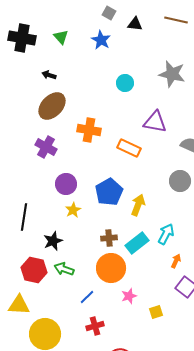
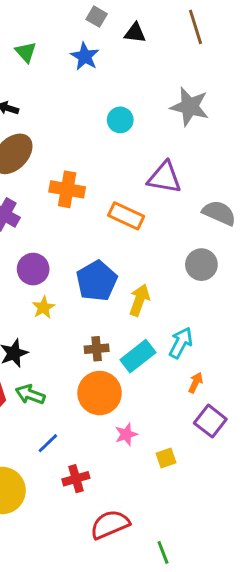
brown line: (176, 20) -> (196, 27), turned 60
blue line: (87, 297) -> (48, 443), moved

